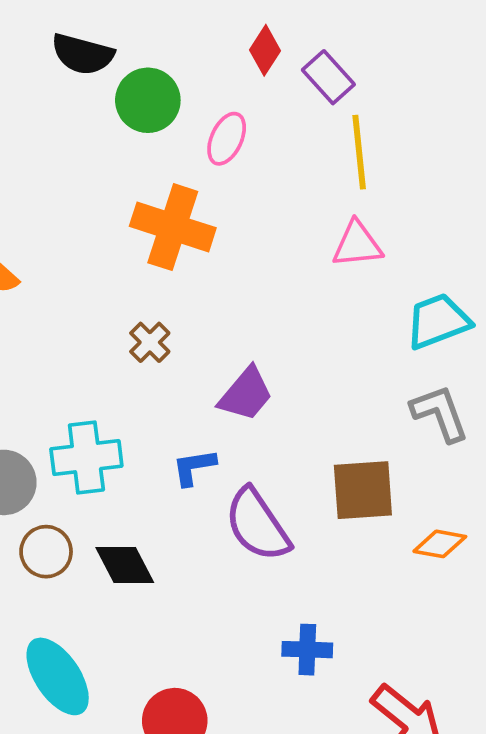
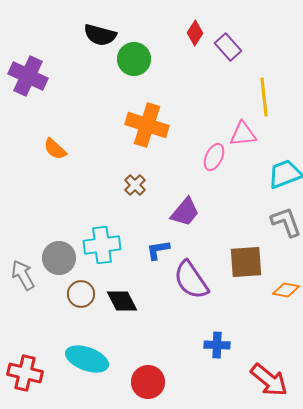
pink ellipse: (227, 139) -> (214, 157), moved
yellow line: (359, 152) -> (264, 97), moved
cyan ellipse: (58, 676) -> (87, 359), turned -36

